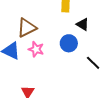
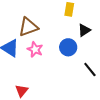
black triangle: (83, 24) -> (84, 30), turned 48

